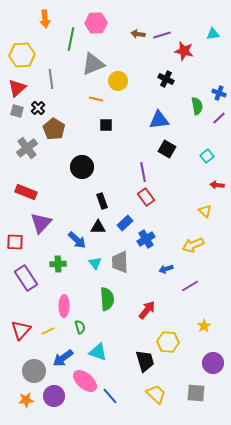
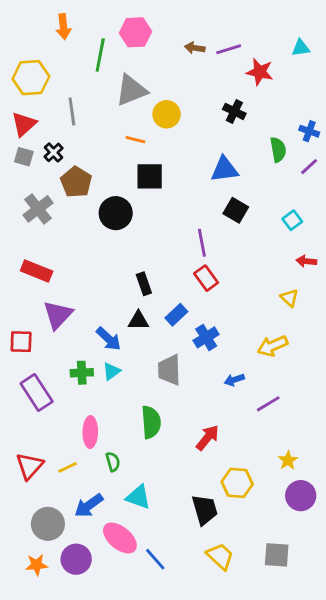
black square: (106, 125) -> (150, 176), size x1.5
black circle: (82, 167) -> (116, 213), moved
cyan triangle: (95, 263) -> (111, 371), moved, turned 32
purple circle: (213, 363) -> (301, 496), moved

